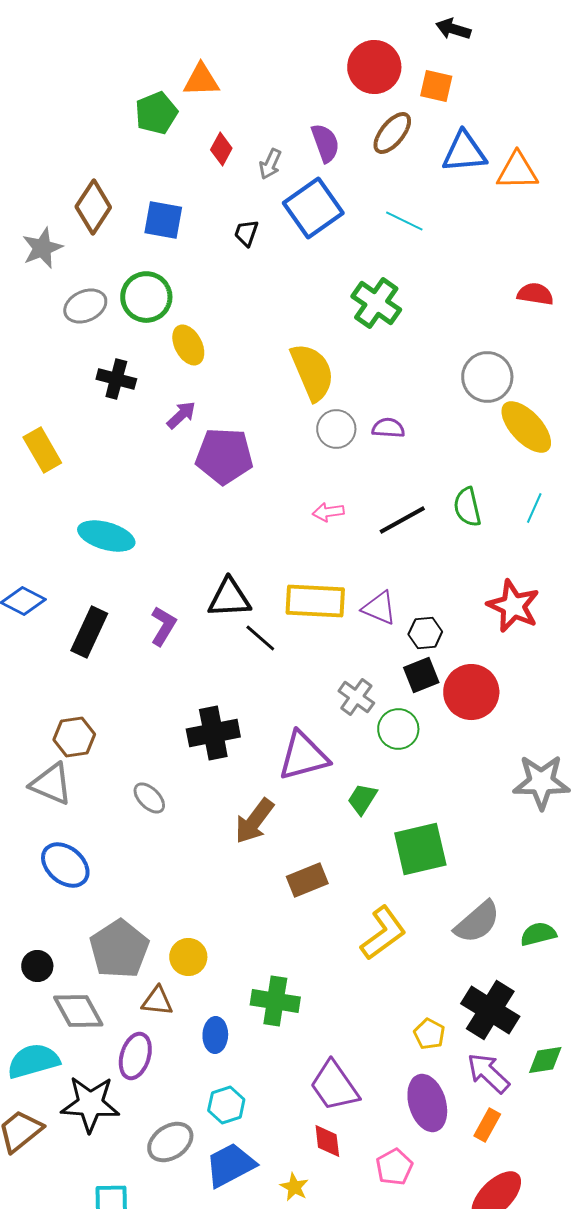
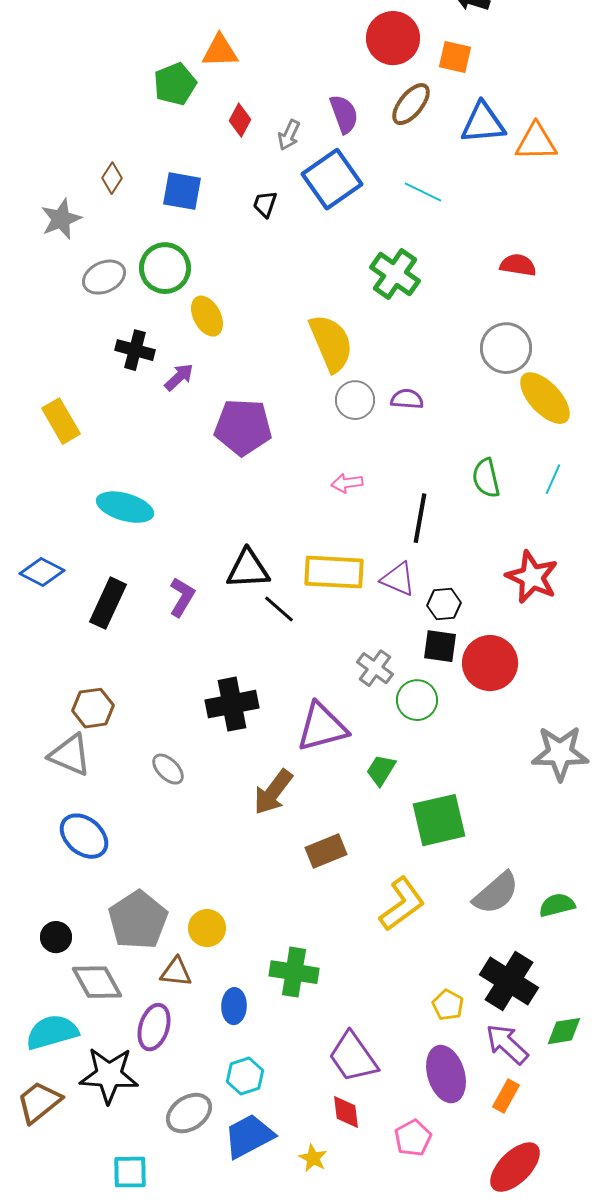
brown diamond: (93, 207) -> (112, 178), size x0.6
red semicircle: (535, 294) -> (518, 265), moved
purple arrow: (181, 415) -> (179, 377), moved
black line: (402, 520) -> (420, 518), moved, turned -51
black square: (421, 675) -> (440, 646), turned 30

